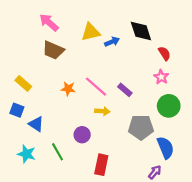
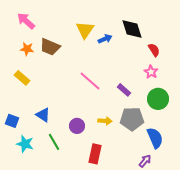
pink arrow: (49, 22) -> (26, 21), moved
yellow triangle: (91, 32) -> (85, 30), turned -42
orange star: (68, 89) -> (27, 49), moved
purple rectangle: (125, 90) -> (124, 90), moved
blue square: (17, 110) -> (12, 121), moved
yellow arrow: (102, 111) -> (105, 121), moved
blue triangle: (36, 124) -> (43, 115), moved

